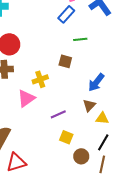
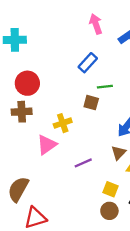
blue rectangle: (66, 14) -> (88, 63), moved
green line: (80, 39) -> (105, 87), moved
yellow square: (66, 137) -> (111, 189), moved

